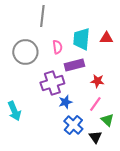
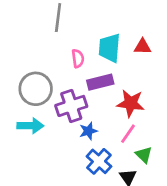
gray circle: (25, 52) -> (36, 89), moved
red star: (97, 81) -> (131, 103), size x1.5
cyan arrow: (14, 111) -> (30, 126), moved, turned -66

